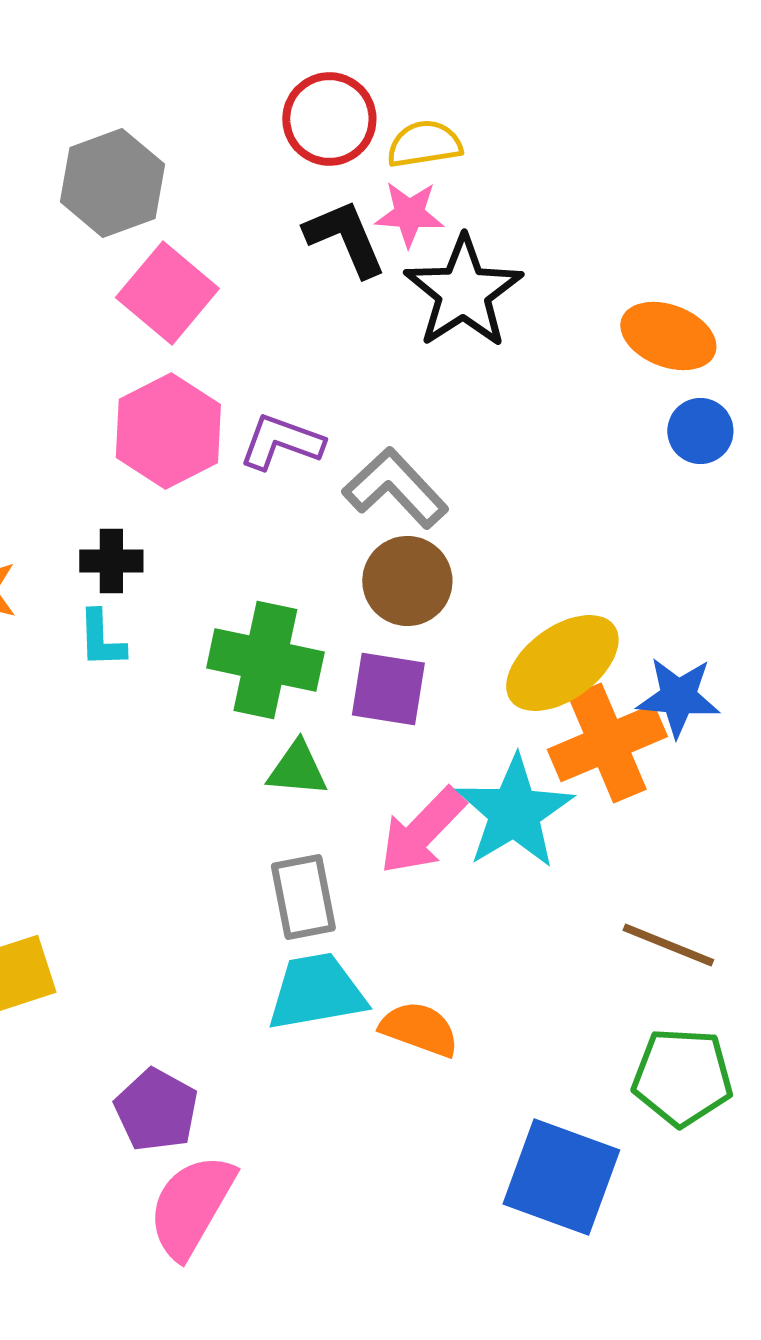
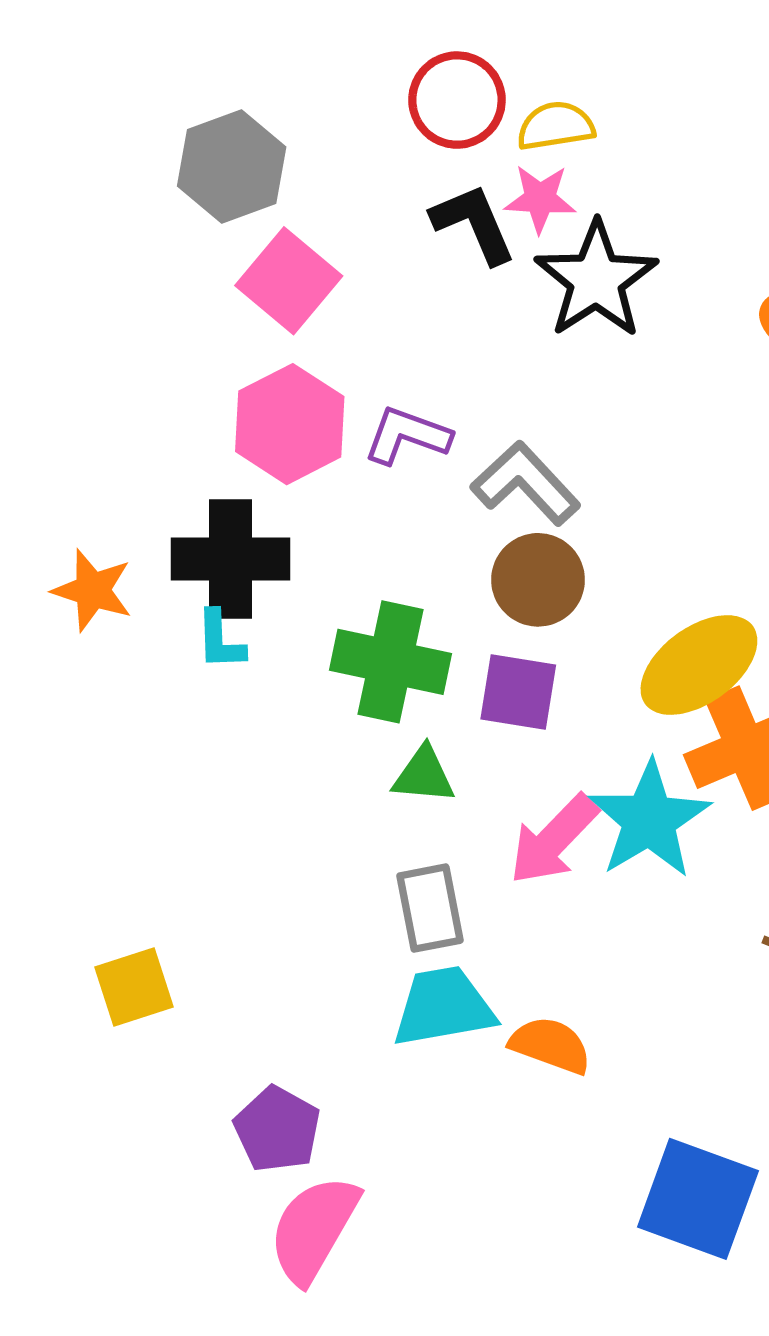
black cross: (111, 561) -> (231, 559), size x1.8

